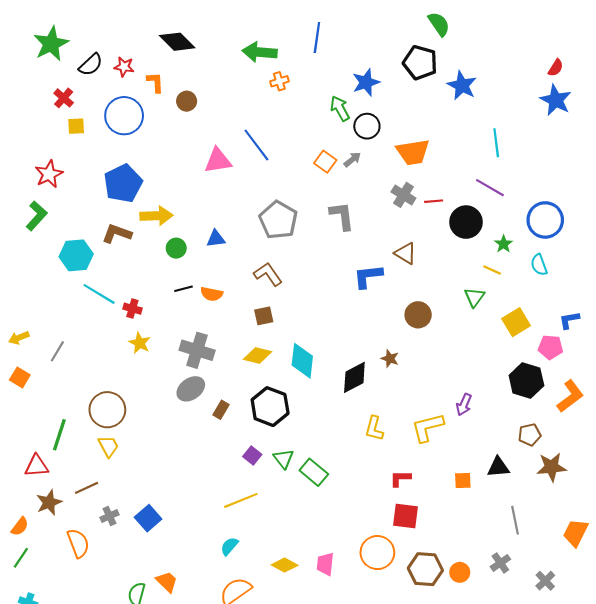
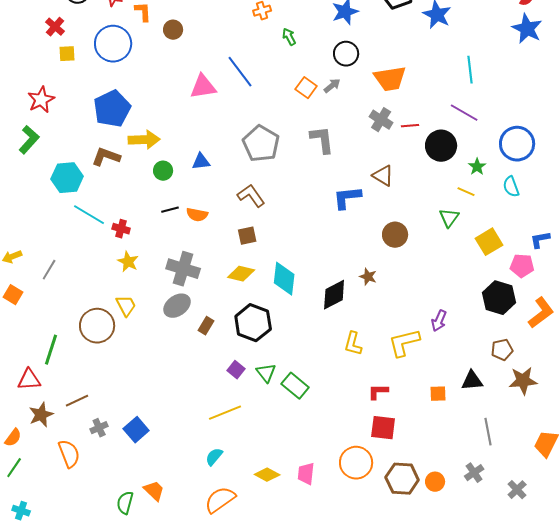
green arrow: (340, 108) -> (289, 37), moved, size x0.7
yellow trapezoid: (108, 446) -> (126, 306), moved

